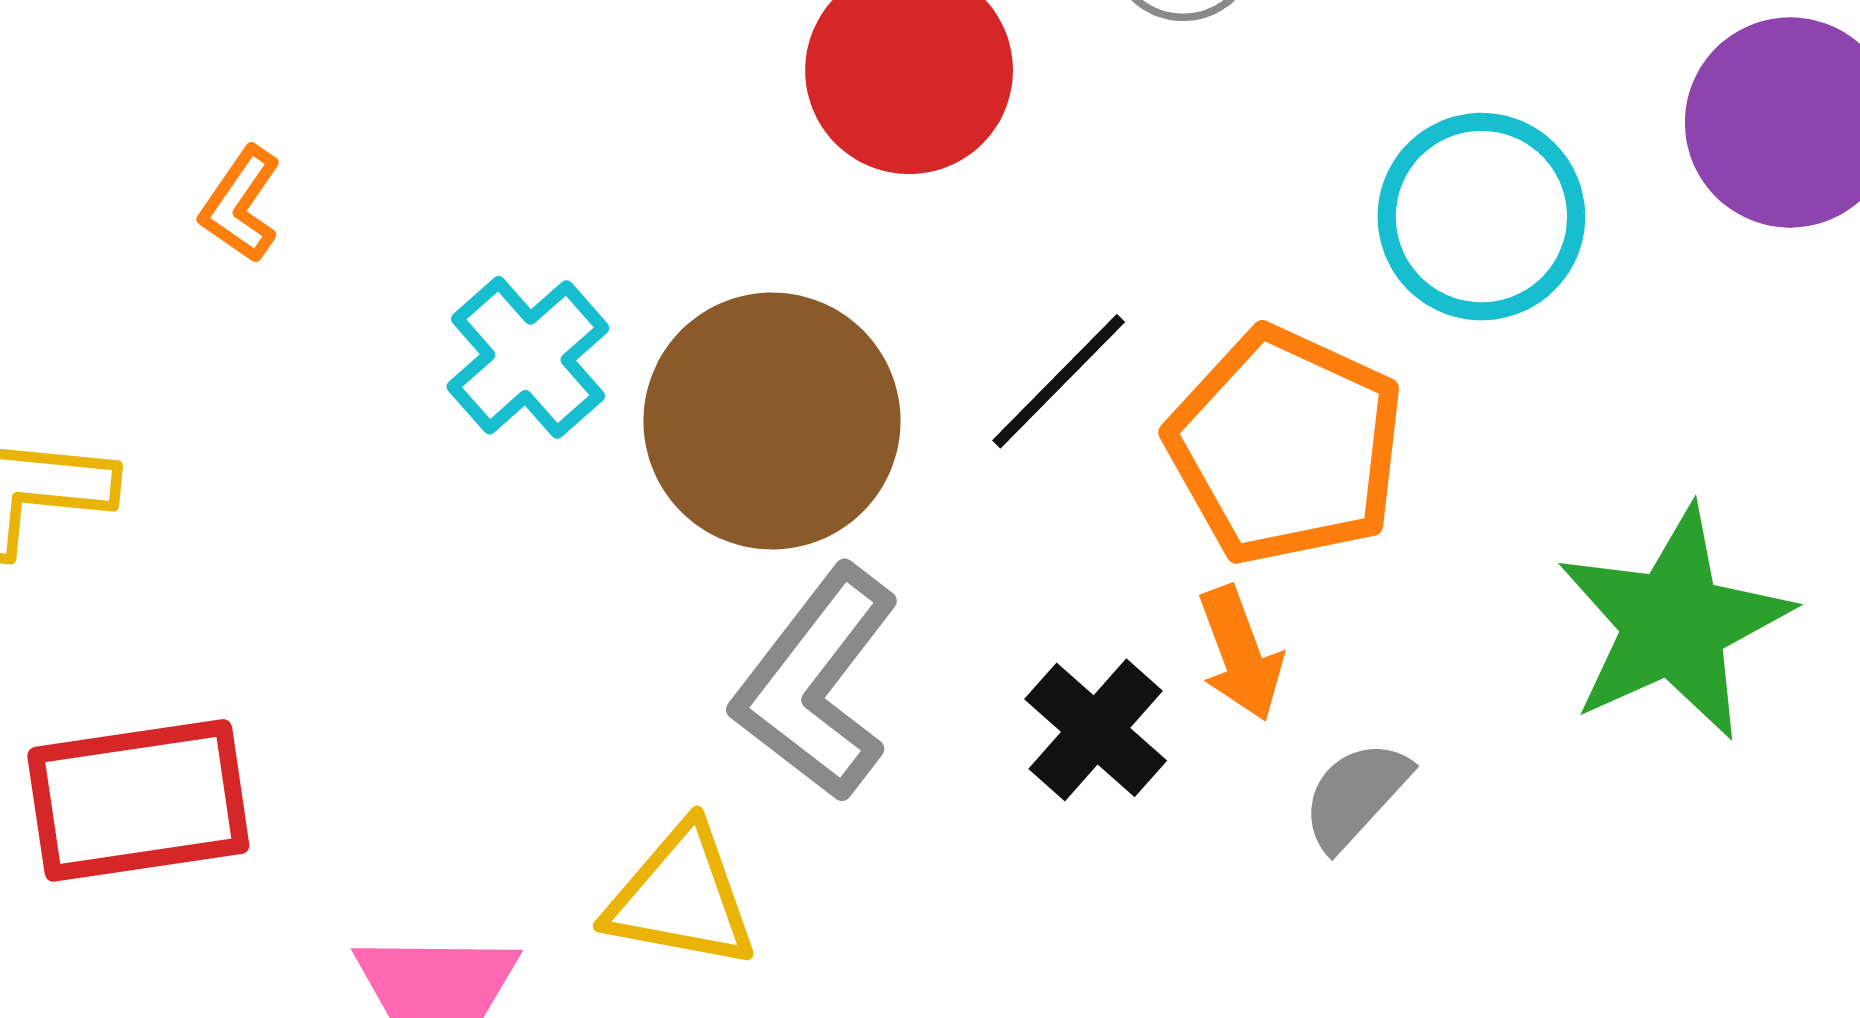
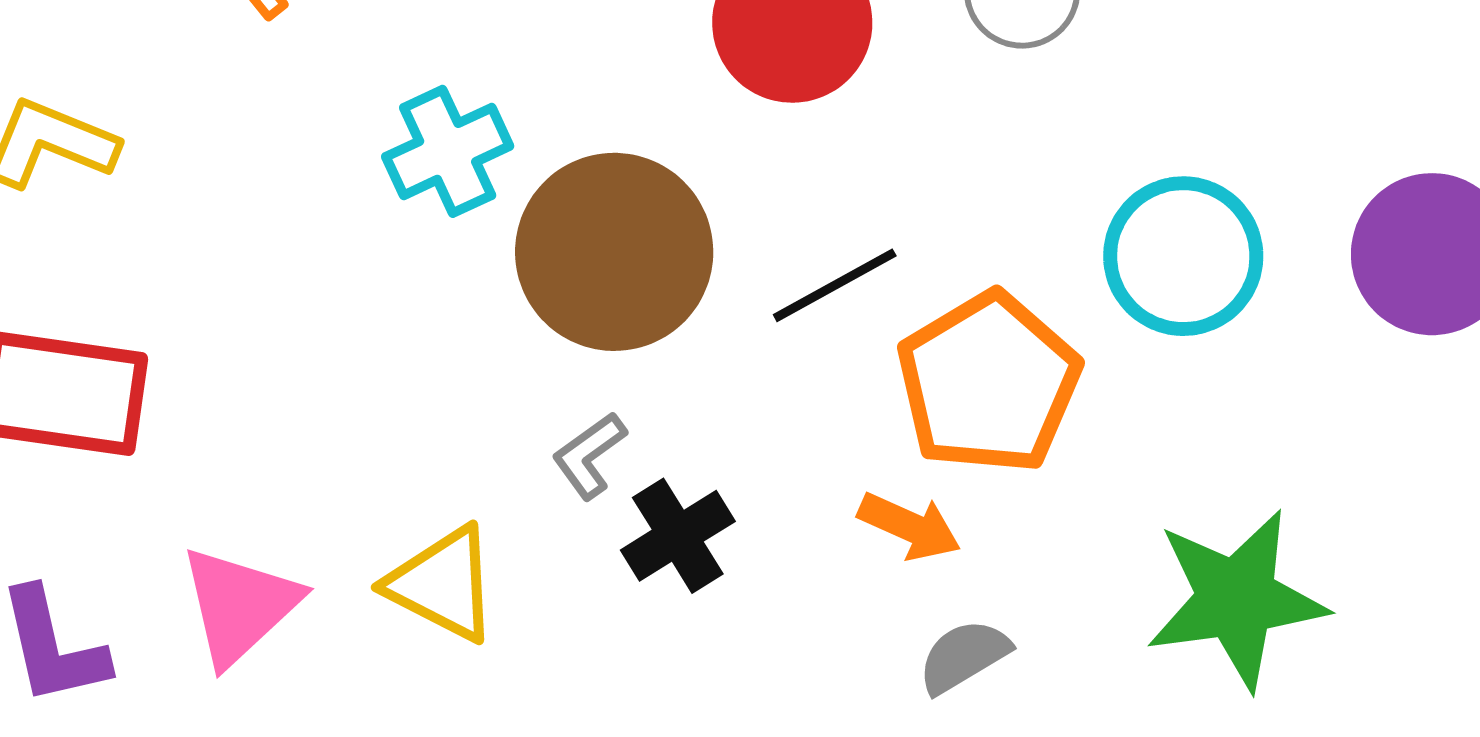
orange arrow: (1240, 653) -> (909, 526), turned -62
gray L-shape: (816, 683) -> (589, 455), size x0.5
black cross: (1096, 730) -> (678, 536), moved

